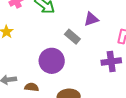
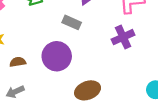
brown semicircle: (32, 87) -> (18, 62), moved

